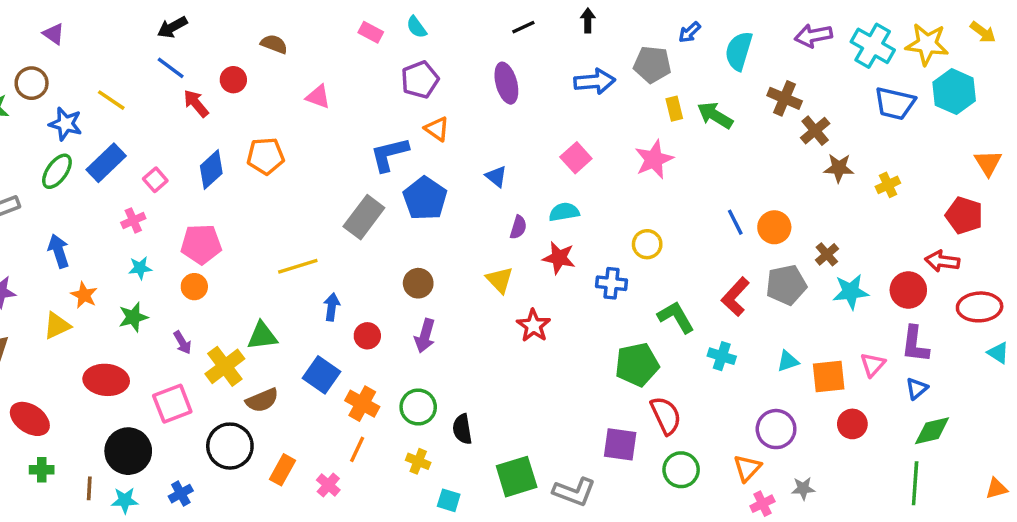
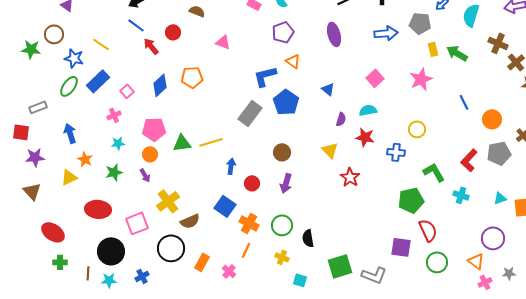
blue line: (735, 222) -> (464, 102), moved
green triangle: (262, 336) -> (182, 143), moved
purple arrow: (182, 343) -> (145, 175), moved
orange triangle: (747, 468) -> (476, 261), turned -36

